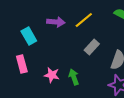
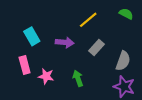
purple arrow: (56, 22) -> (65, 42), moved
pink star: (52, 75) -> (46, 76), moved

